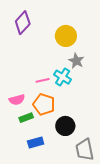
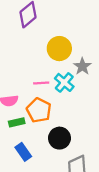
yellow circle: (66, 36) -> (59, 49), moved
blue rectangle: (36, 142) -> (23, 152), turned 63

